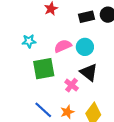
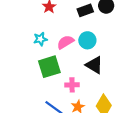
cyan star: (29, 41) -> (40, 39), moved
pink cross: (72, 85) -> (72, 85), moved, turned -32

